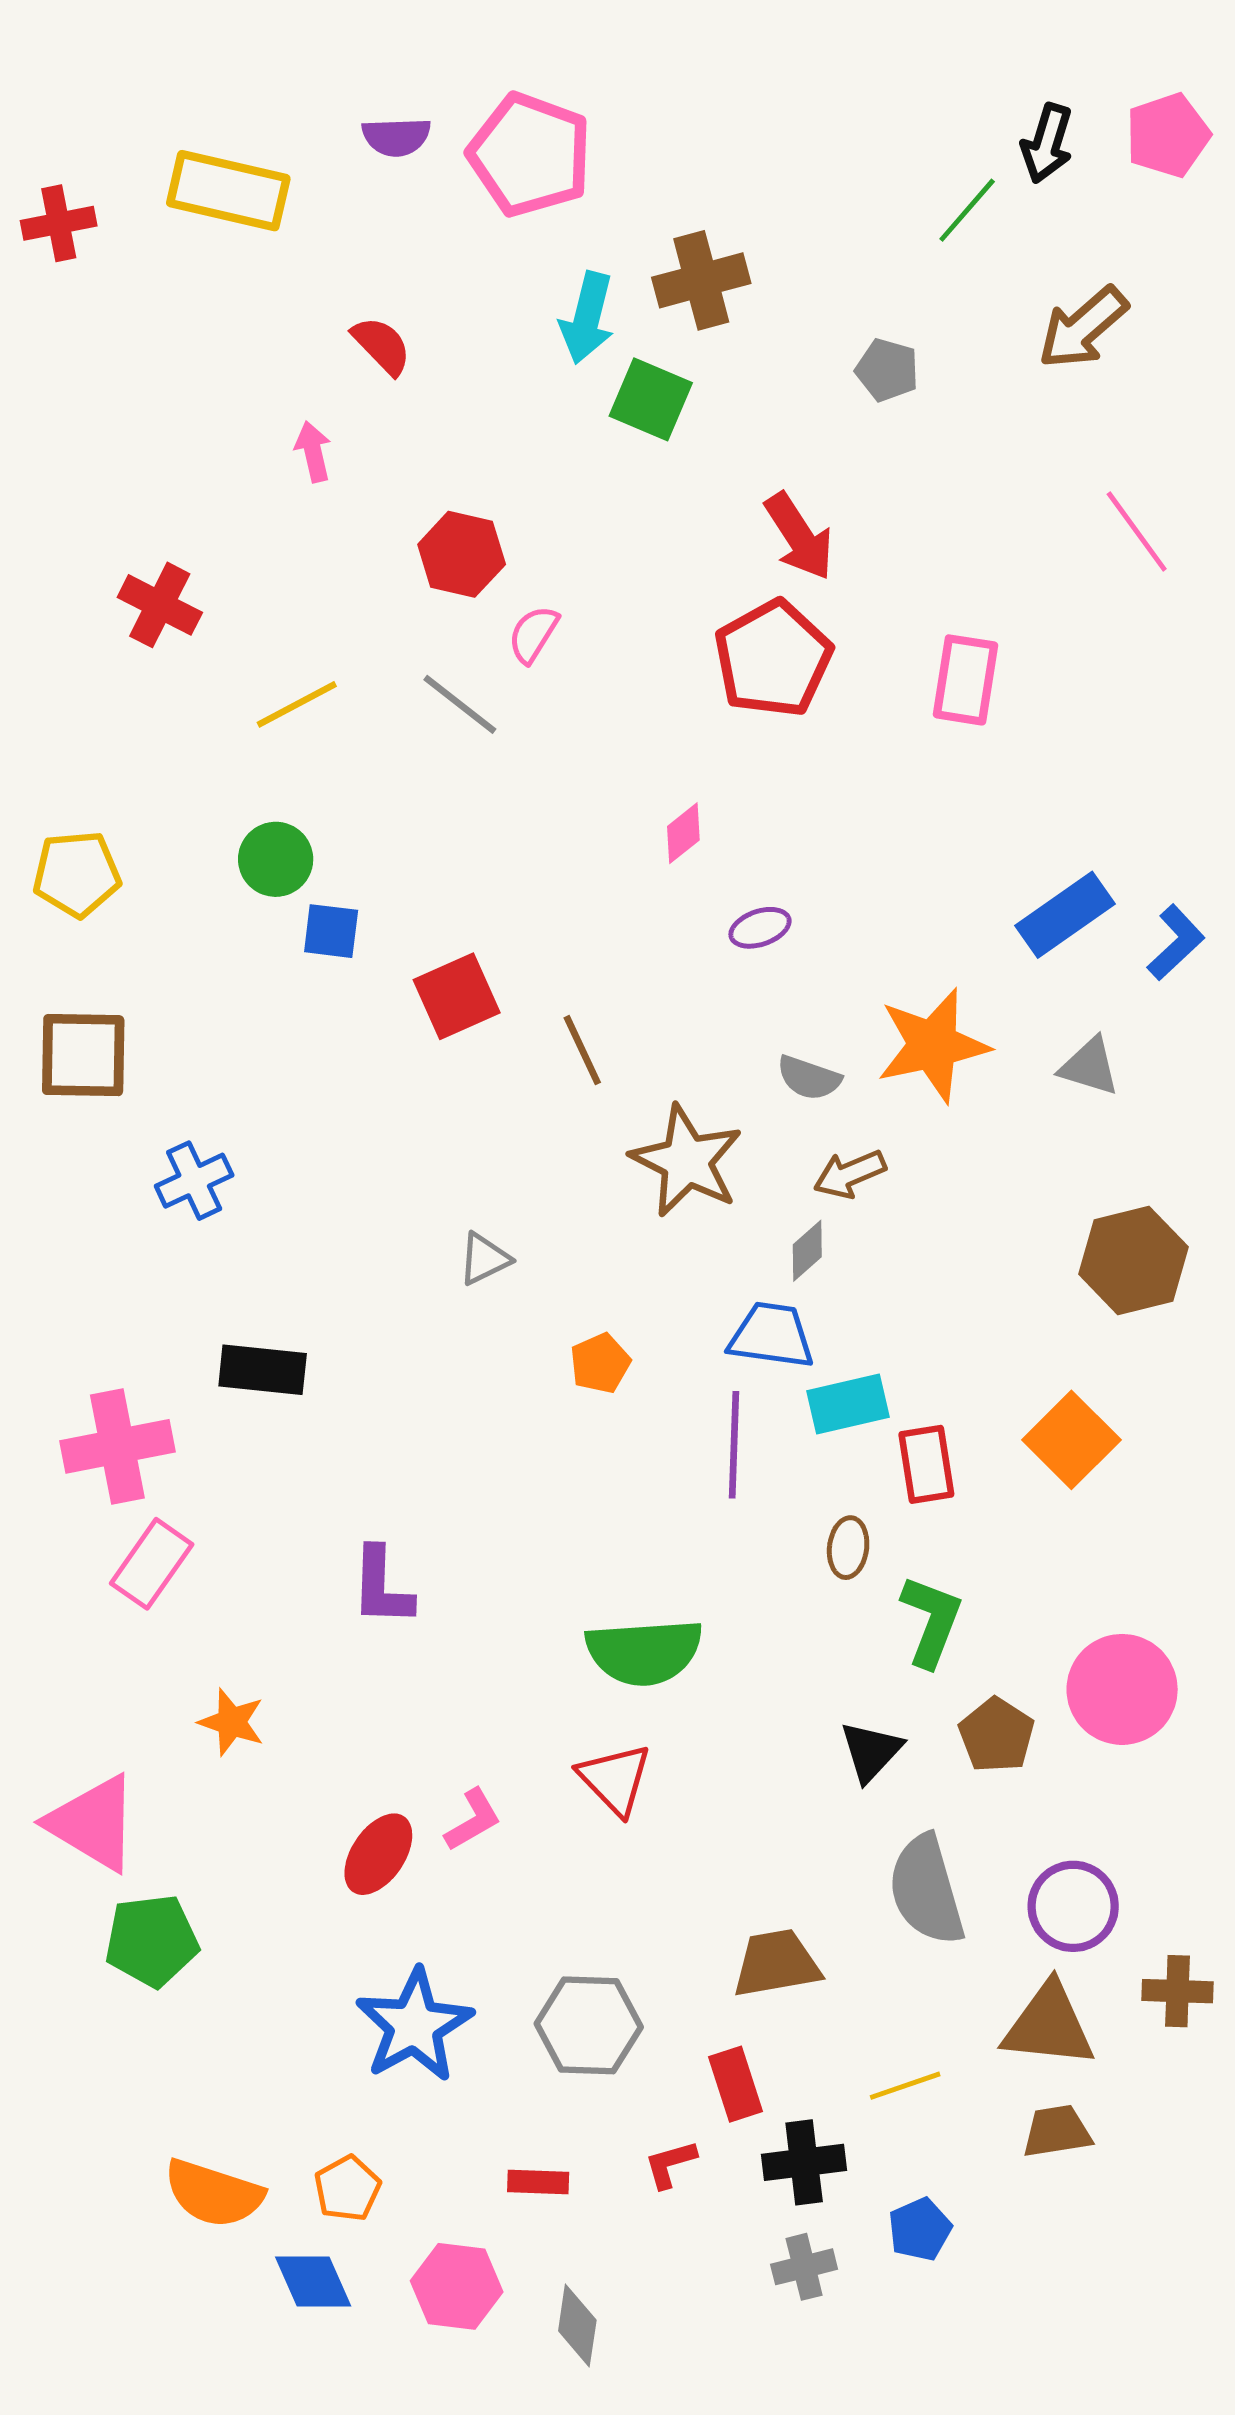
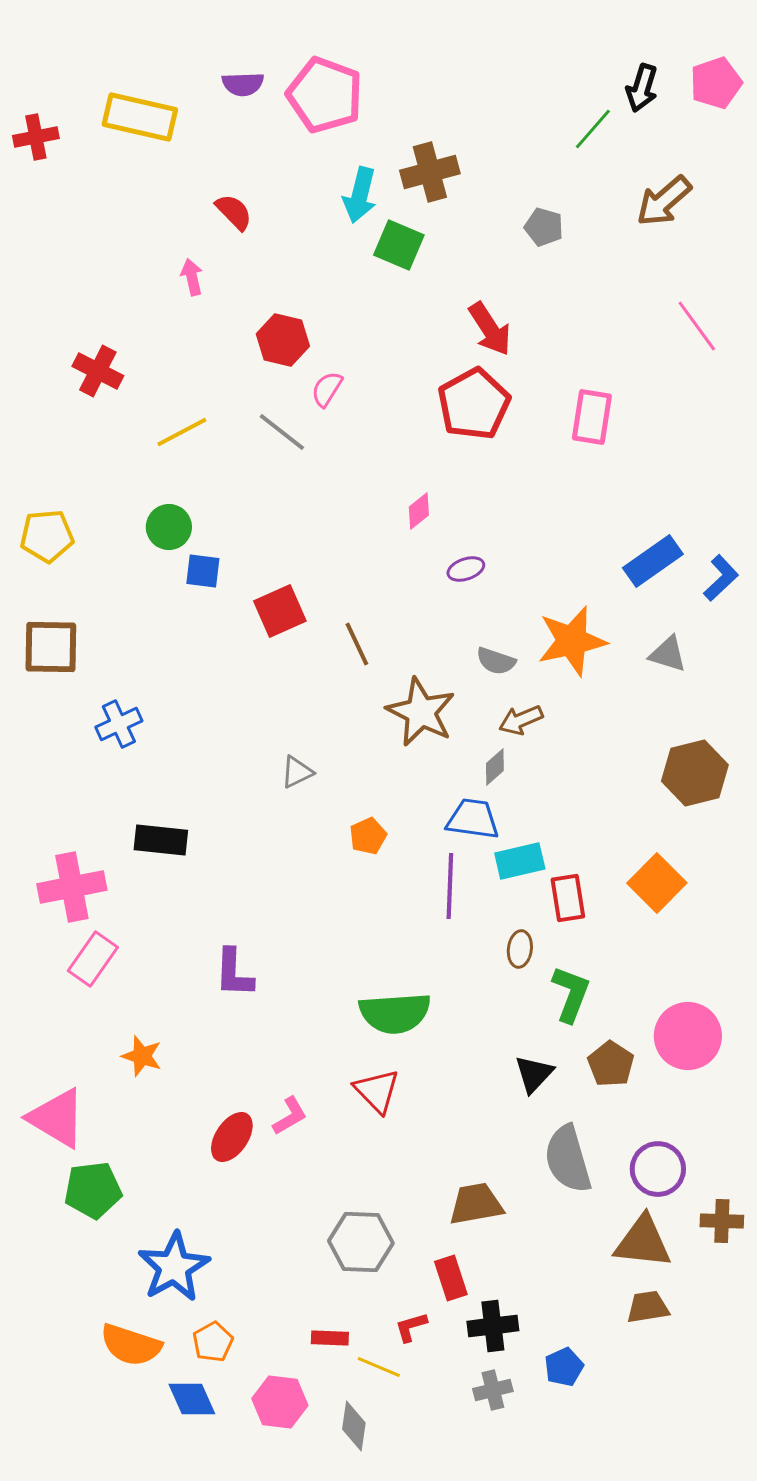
blue star: (414, 2025) -> (174, 1267), moved
yellow line: (905, 2086) -> (379, 1367), moved, turned 42

